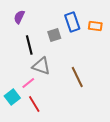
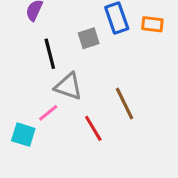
cyan square: (12, 97) -> (23, 135), turned -35
red line: (34, 104) -> (93, 128), moved

